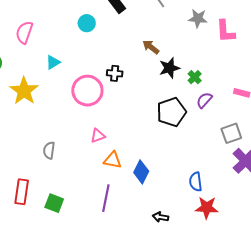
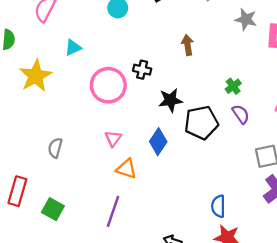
brown arrow: (151, 47) -> (188, 45), turned 36
black star: (169, 68) -> (170, 100), moved
purple semicircle: (204, 100) -> (241, 114), turned 96
pink triangle: (98, 136) -> (113, 139), turned -42
blue diamond: (141, 172) -> (158, 142), moved

